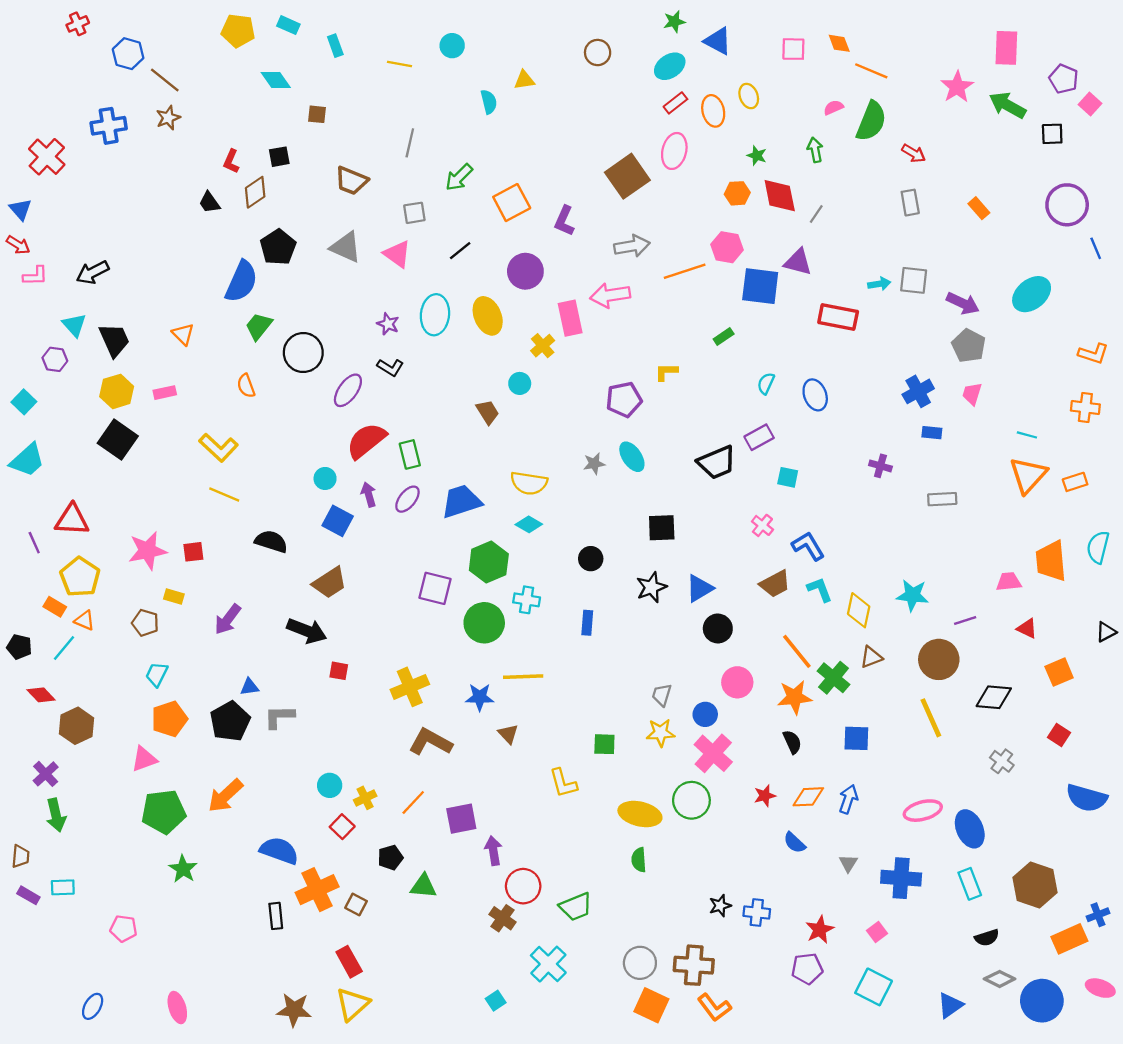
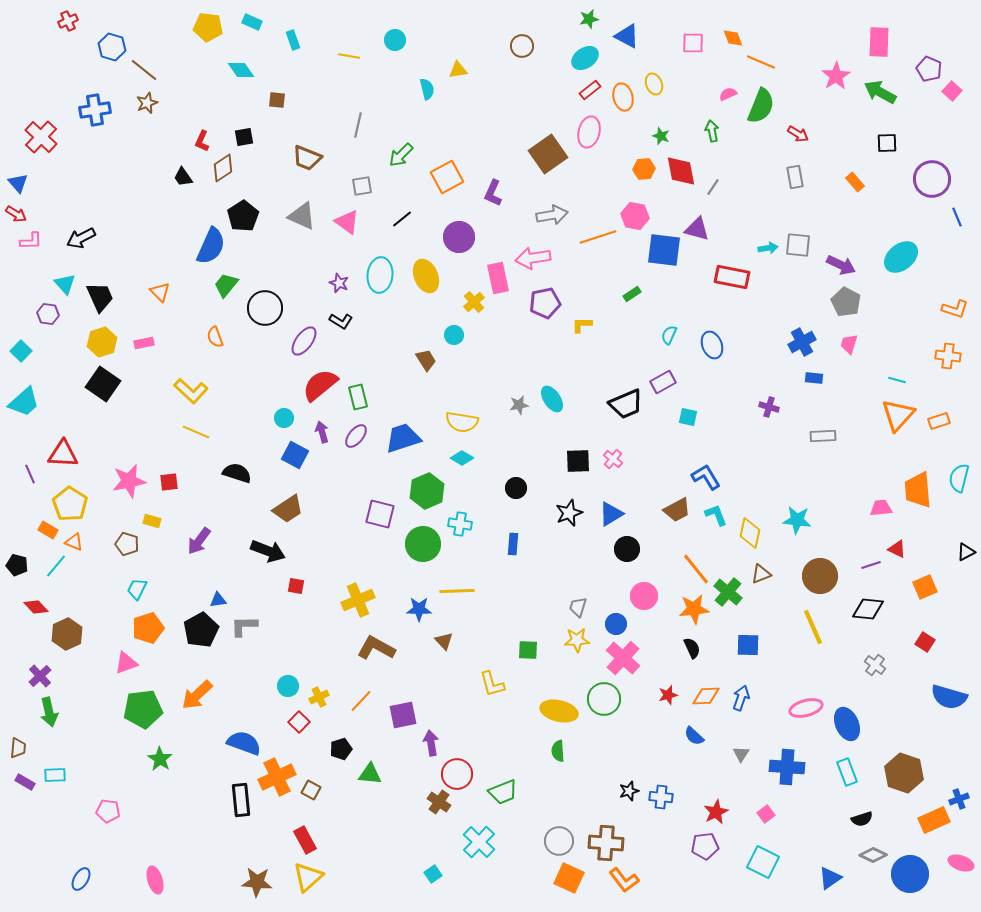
black square: (1052, 134) -> (887, 143), moved
purple pentagon: (624, 399) -> (545, 303), moved
pink cross: (762, 525) -> (613, 459), moved
purple line: (965, 620) -> (871, 565), moved
black rectangle: (276, 916) -> (241, 800), size x1.4

